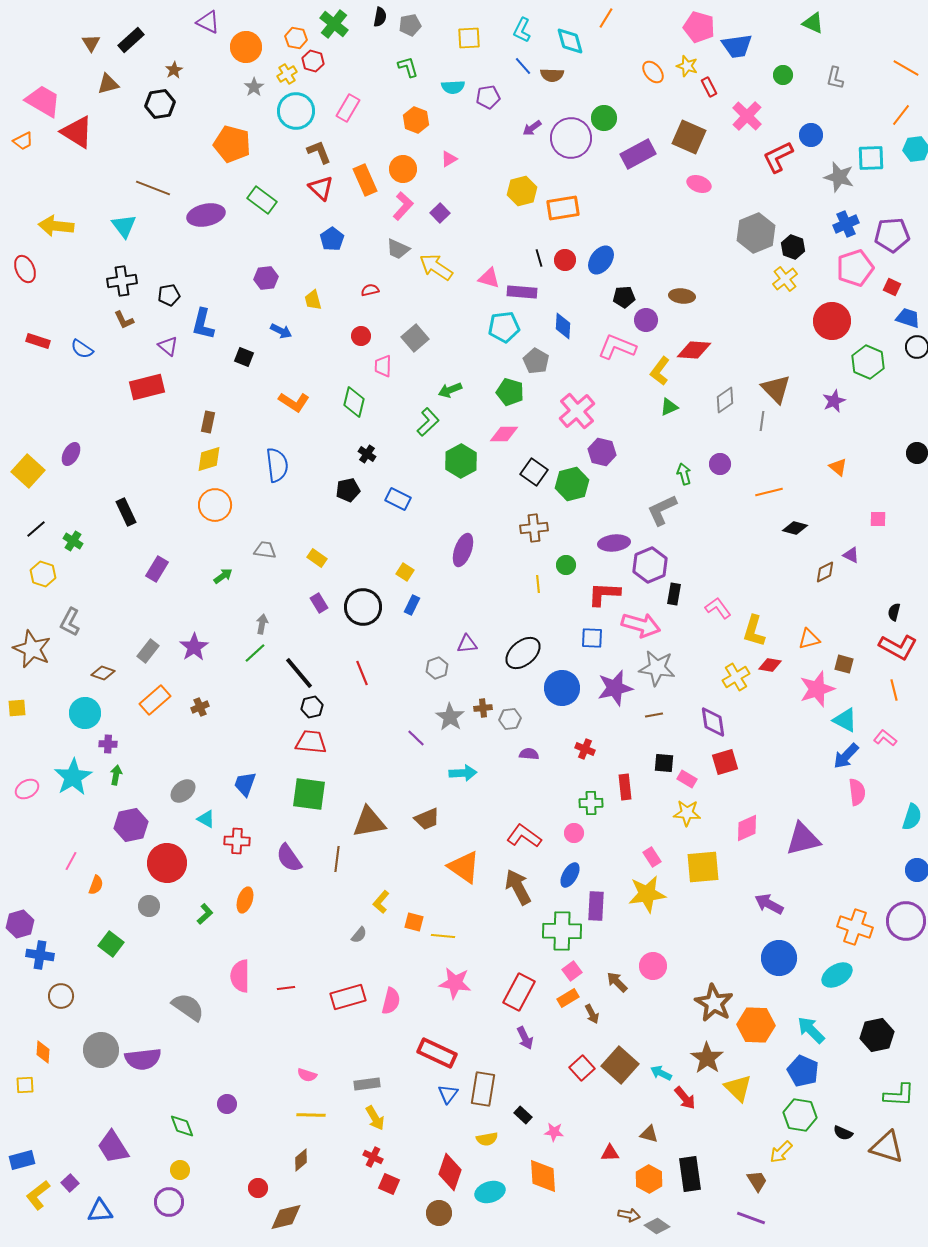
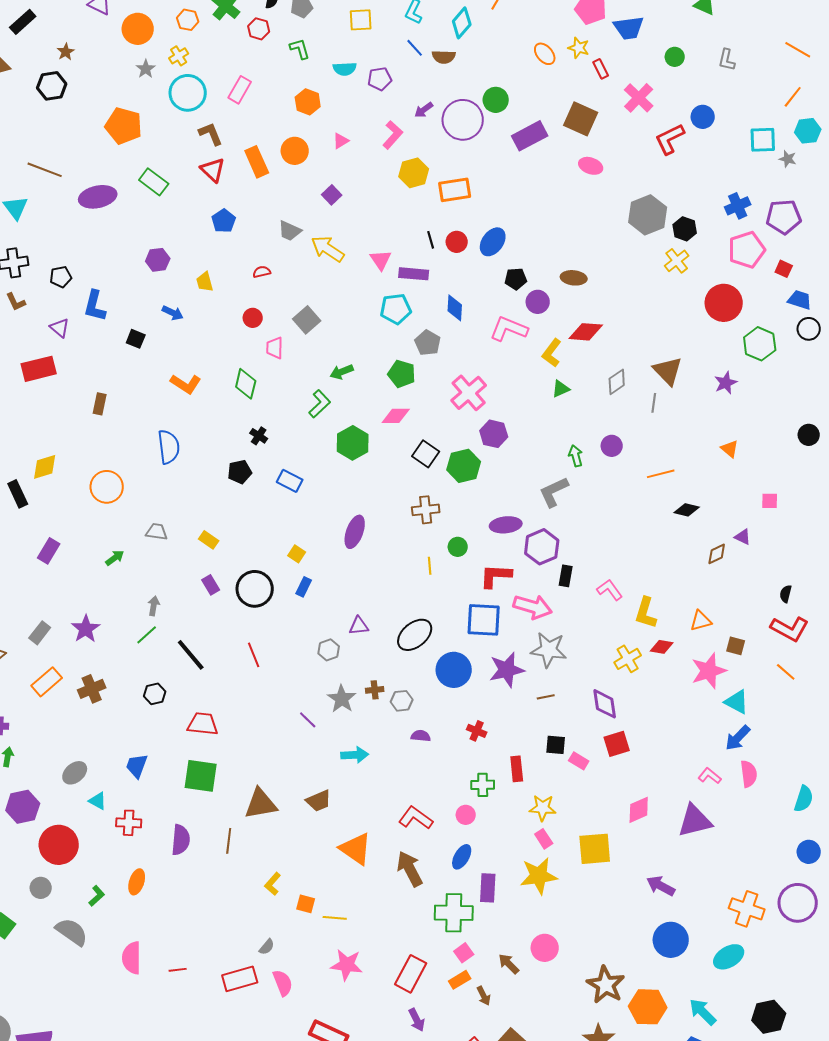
cyan diamond: (570, 41) -> (462, 23), turned 56
red hexagon: (313, 61) -> (259, 29), moved
gray star: (839, 177) -> (788, 159), moved, size x0.6
pink L-shape: (403, 206) -> (393, 135), moved
pink triangle: (489, 278) -> (381, 260), turned 40
yellow diamond: (209, 459) -> (45, 467), moved
blue square: (592, 638) -> (484, 620), size x1.6
orange line: (894, 690) -> (786, 672), turned -35
brown cross: (200, 707) -> (92, 689), size x1.5
black hexagon: (312, 707) -> (155, 694), moved
pink L-shape: (885, 738) -> (710, 776), moved
yellow star: (687, 813) -> (543, 808), moved
purple semicircle: (289, 858) -> (181, 840), turned -140
gray semicircle: (359, 935) -> (267, 947), moved
pink semicircle: (391, 1001) -> (283, 983), turned -36
gray semicircle: (188, 1007) -> (72, 932), moved

